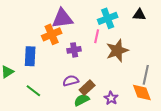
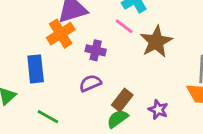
pink line: (97, 36) -> (124, 26), turned -56
purple cross: (74, 50) -> (96, 50), turned 32
purple semicircle: (71, 81) -> (90, 83), moved

